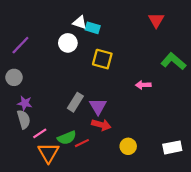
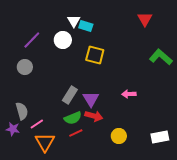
white triangle: (80, 22) -> (74, 21), turned 40
purple line: (20, 45) -> (32, 40), moved
gray circle: (14, 77) -> (25, 67), moved
pink arrow: (143, 85) -> (129, 94), moved
purple star: (25, 103) -> (13, 129), moved
green semicircle: (67, 138) -> (73, 118), moved

